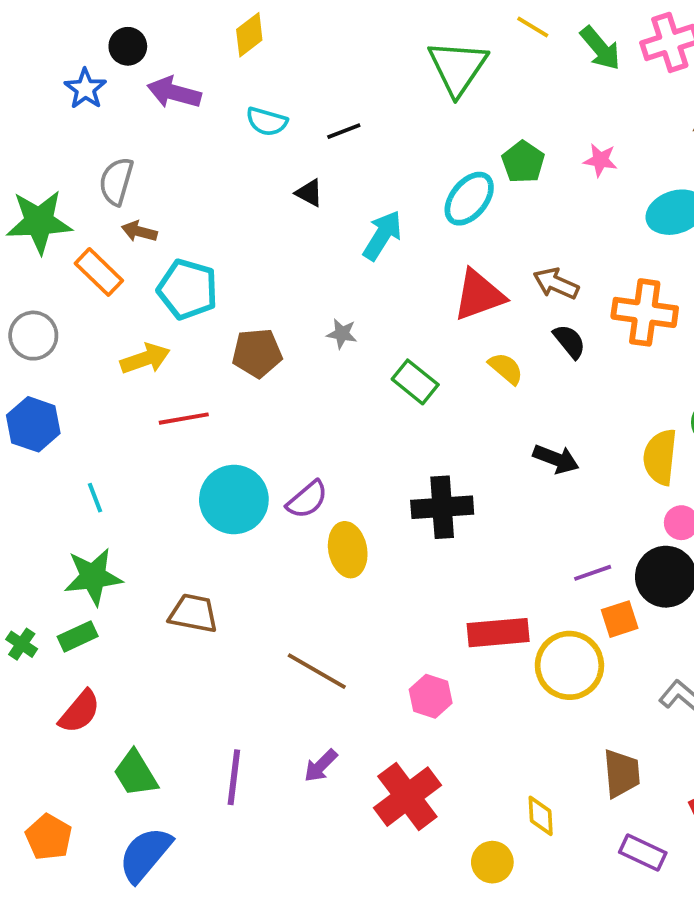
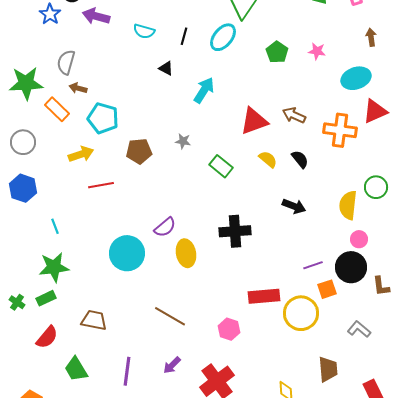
black line: (344, 131) -> (184, 36), turned -54
cyan ellipse: (469, 199) -> (223, 37), moved
black semicircle: (569, 341) -> (300, 159), moved
cyan circle: (234, 500) -> (127, 253), moved
brown trapezoid: (193, 613) -> (94, 320), moved

